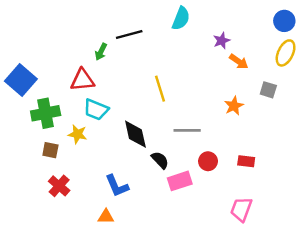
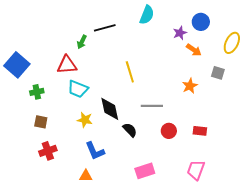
blue circle: (284, 21) -> (201, 22), moved
green cross: (46, 113) -> (37, 92), size x0.6
yellow star: (78, 134) -> (85, 120), moved
pink rectangle: (180, 181) -> (145, 171), moved
red cross: (59, 186) -> (48, 151), turned 30

